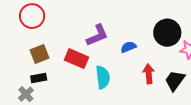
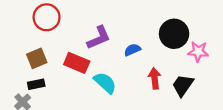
red circle: (32, 16) -> (47, 17), moved
cyan semicircle: (103, 77) -> (105, 83), turned -40

